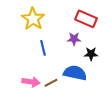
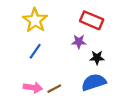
blue line: (43, 48) -> (35, 51), moved, turned 49
blue semicircle: (75, 73) -> (94, 82), moved, turned -30

